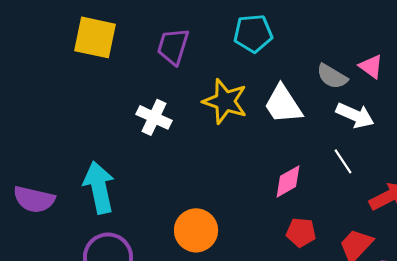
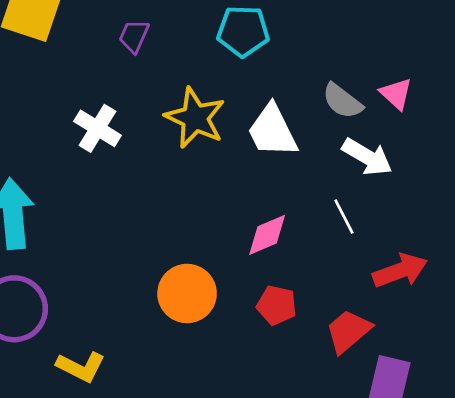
purple trapezoid: (173, 46) -> (134, 36), size x0.7
orange circle: (196, 230) -> (187, 294), moved

